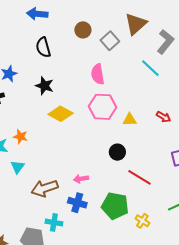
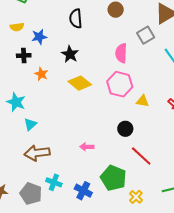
gray square: (110, 41) -> (146, 35), moved
orange star: (20, 137) -> (41, 74), moved
brown arrow: (45, 188) -> (37, 153), moved
blue cross: (77, 203) -> (83, 191), moved

